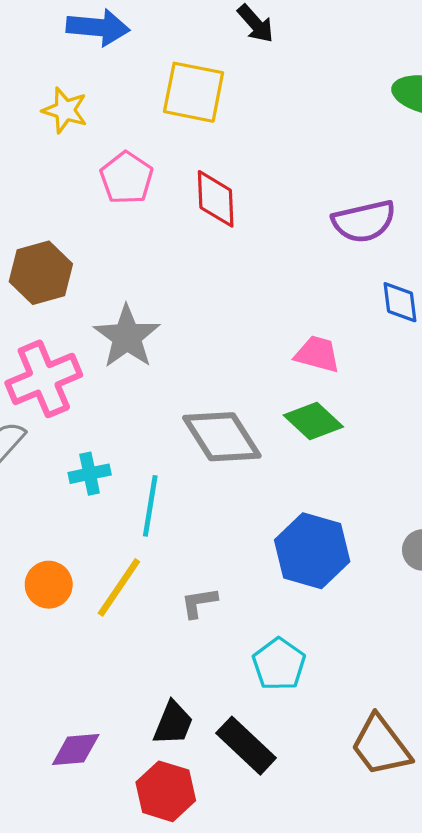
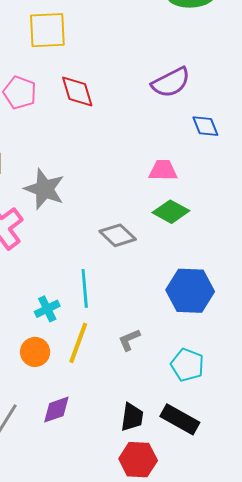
gray diamond: (222, 437) -> (118, 235), size x0.7
cyan cross: (90, 474) -> (47, 309), moved
purple diamond: (76, 749) -> (56, 410), moved

